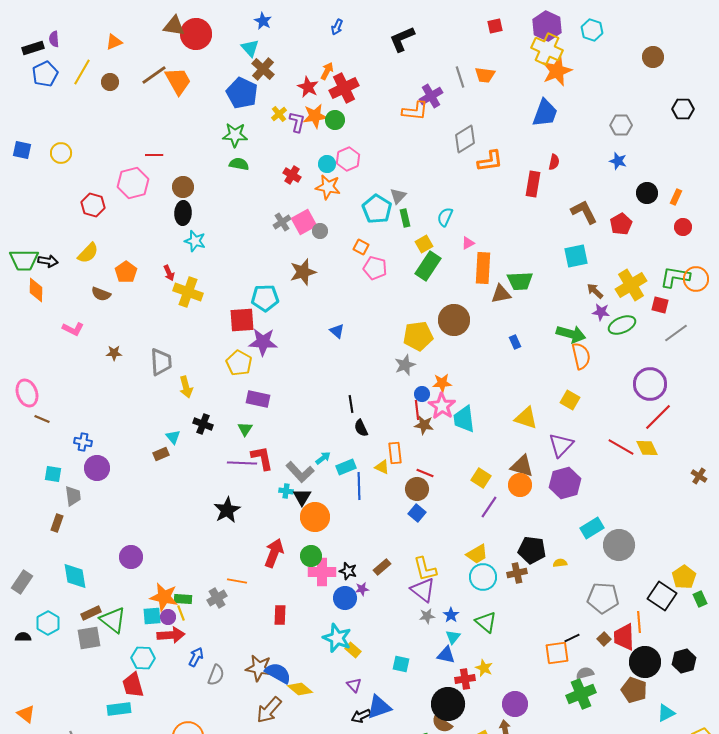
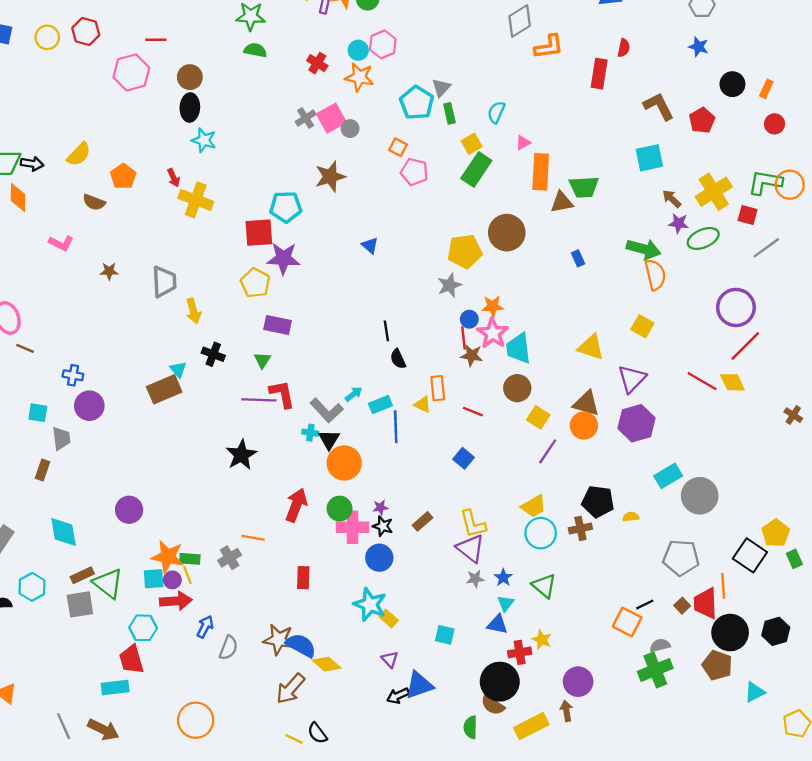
red hexagon: (93, 205) -> (86, 32), moved
brown rectangle: (161, 454) -> (164, 389), size x1.8
brown circle: (417, 489) -> (517, 388), moved
purple star: (362, 589) -> (380, 507), moved
orange square: (557, 653) -> (627, 622), turned 35

